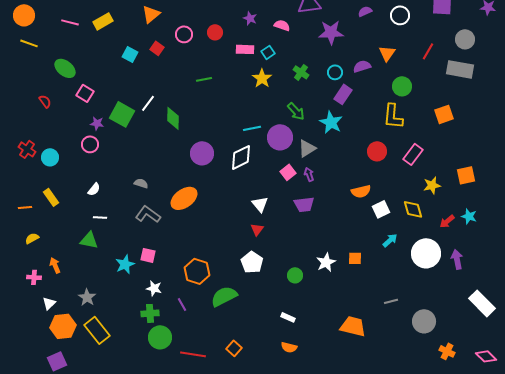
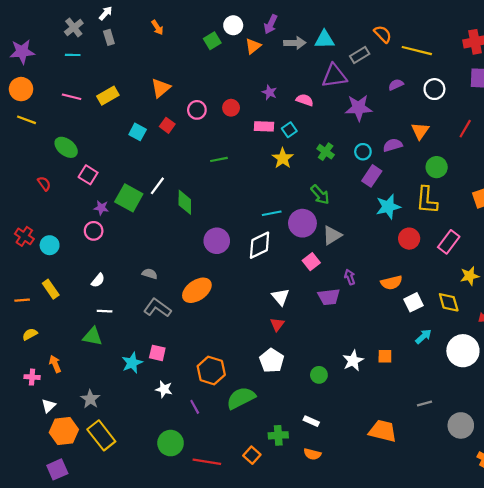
cyan star: (331, 122) -> (388, 207), moved, turned 30
purple arrow: (309, 174) -> (350, 277), moved
green cross: (150, 313) -> (278, 435), moved

